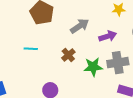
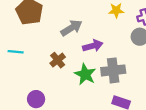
purple arrow: (108, 36) -> (93, 46), moved
green star: (93, 67) -> (85, 74), turned 30

